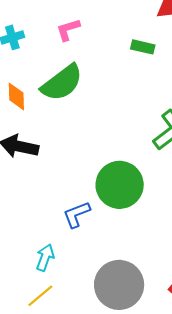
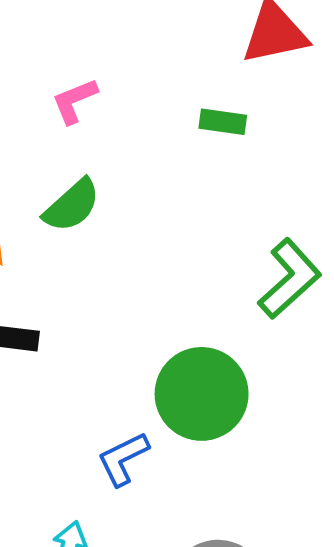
green semicircle: (62, 83) -> (72, 205), size x0.7

